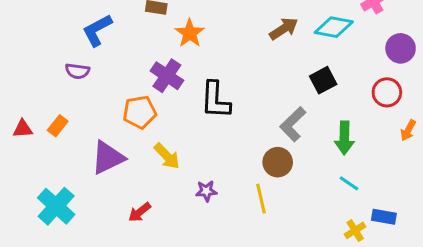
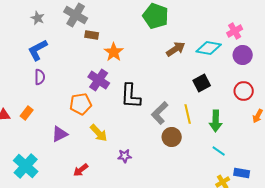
blue L-shape: (97, 30) -> (38, 50), moved
purple circle: (401, 48) -> (243, 55), moved
purple semicircle: (77, 71) -> (40, 77), turned -98
gray L-shape: (293, 124) -> (160, 113), moved
purple triangle: (108, 158) -> (60, 134), size x0.7
yellow line: (261, 199) -> (188, 114), moved

